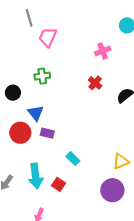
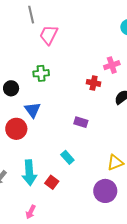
pink cross: (103, 51) -> (112, 65), moved
red cross: (95, 83) -> (94, 83), turned -32
purple rectangle: (47, 133) -> (81, 122), moved

